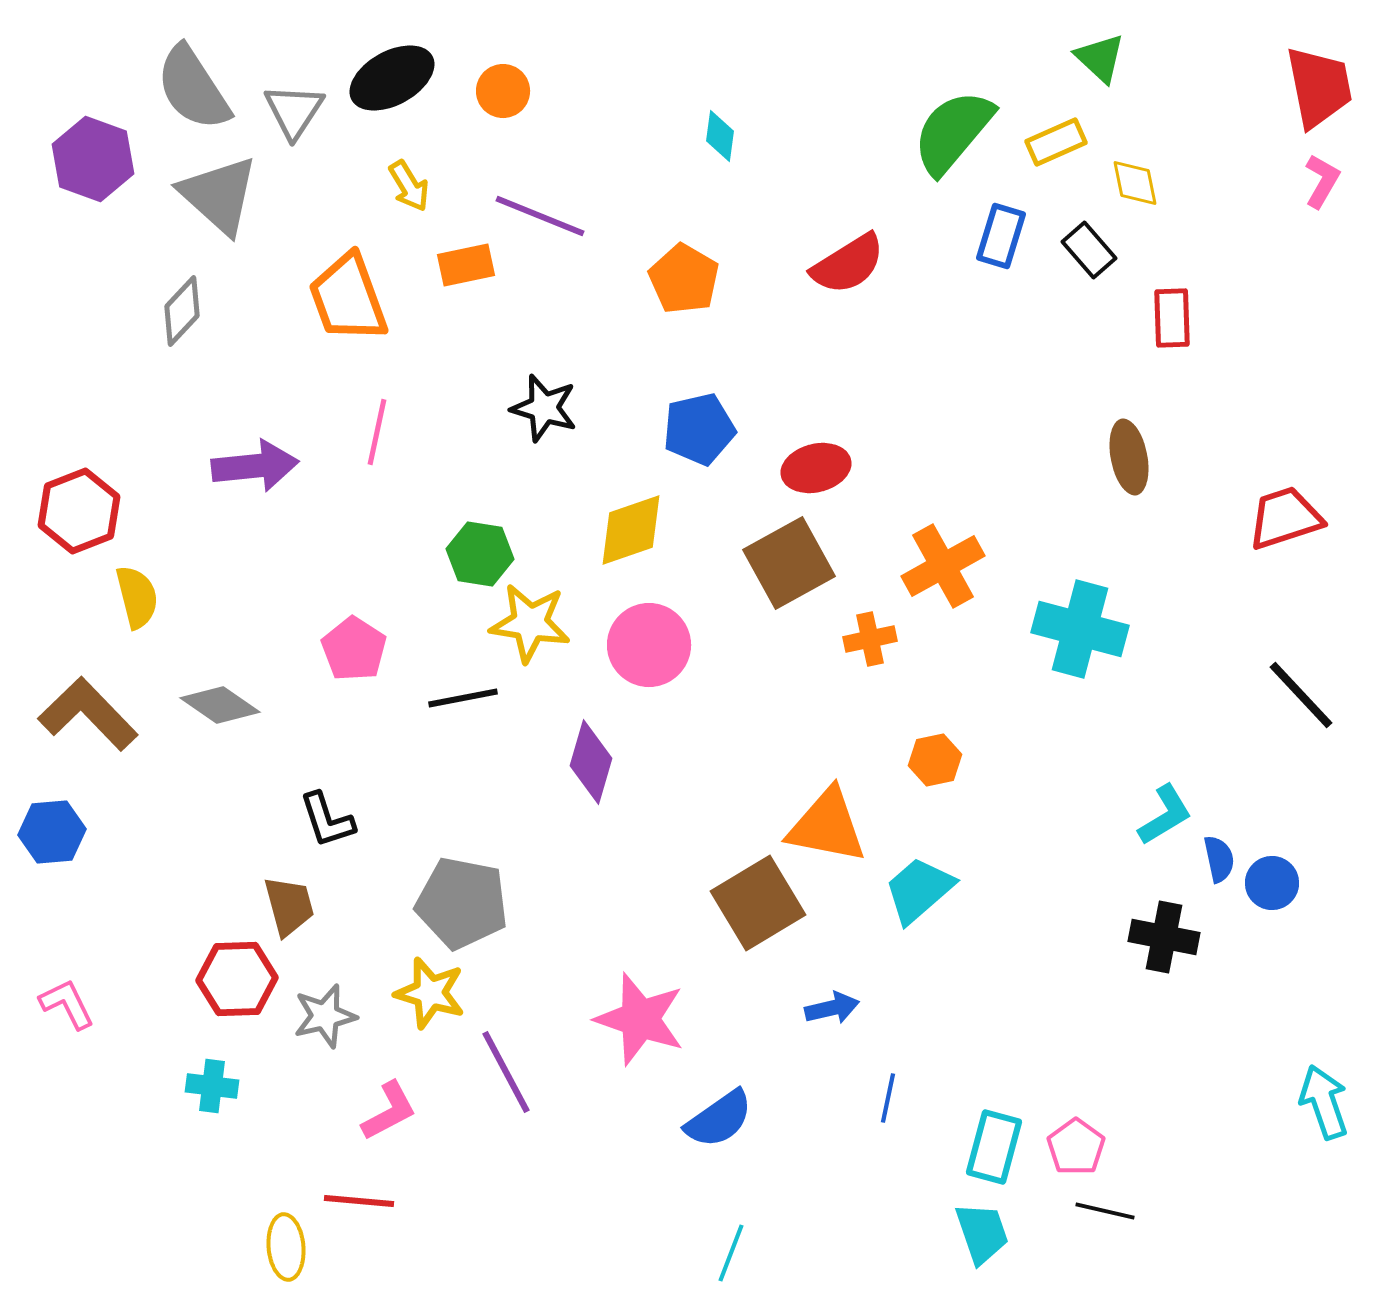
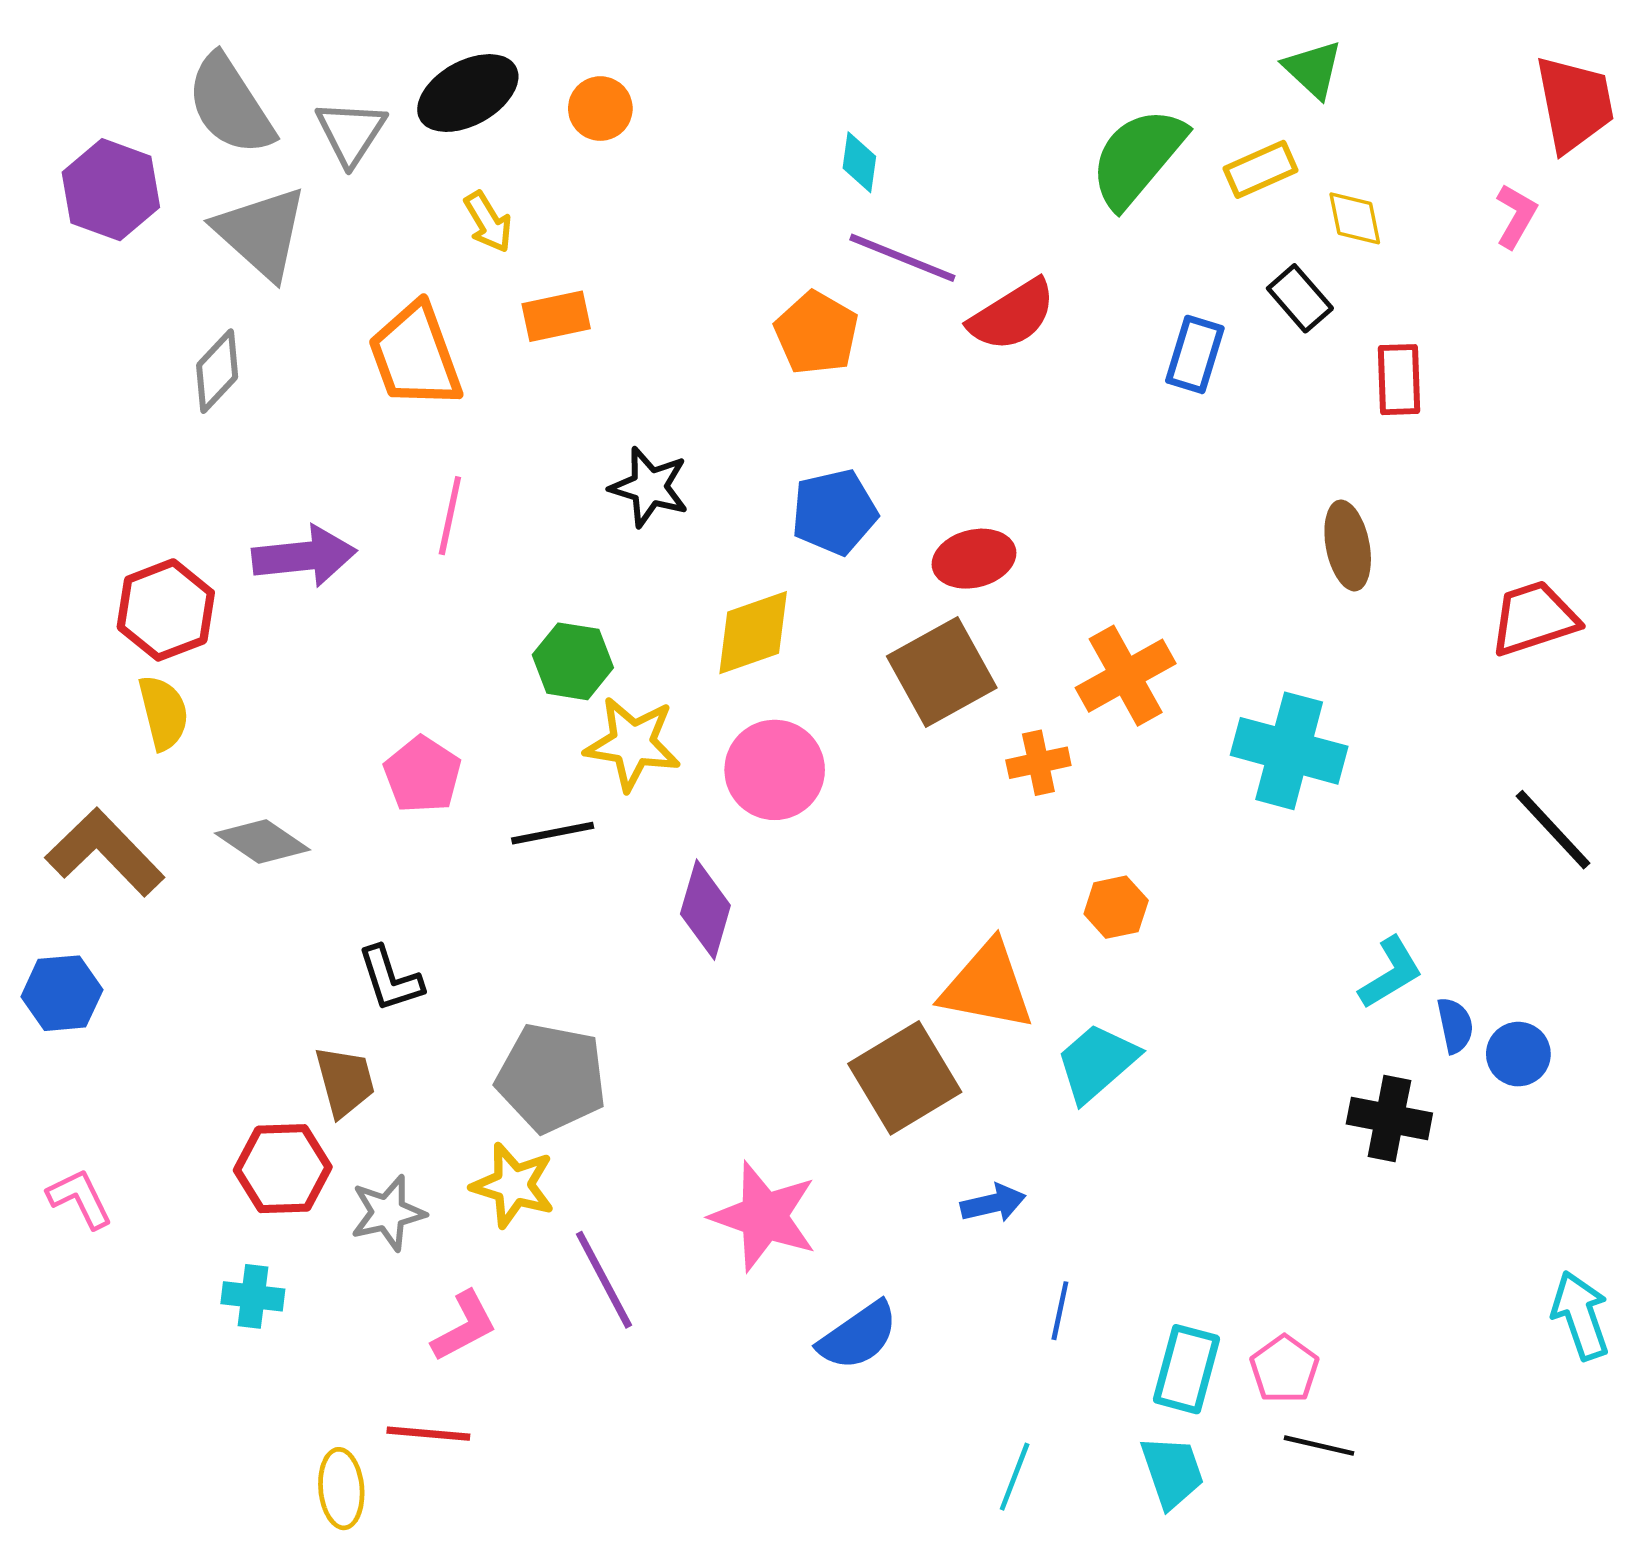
pink L-shape: (1322, 181) -> (1516, 216), moved
purple line: (540, 216) -> (902, 258), moved
blue rectangle: (1001, 236) -> (1195, 354), moved
red hexagon: (79, 511) -> (166, 610), moved
cyan line: (731, 1253) -> (1015, 1477), moved

